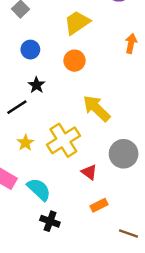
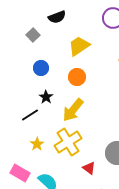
yellow arrow: (97, 108) -> (73, 110), moved, turned -95

